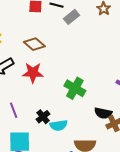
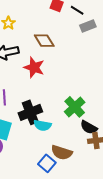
green cross: (75, 88) -> (75, 107), moved
black cross: (43, 117) -> (30, 112), size x1.6

